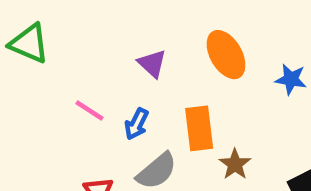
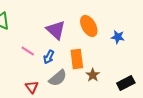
purple triangle: (152, 64) -> (56, 30), size x1.5

